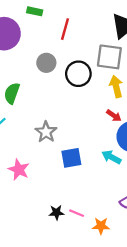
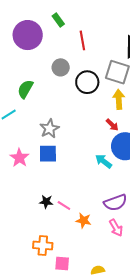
green rectangle: (35, 11) -> (58, 20), turned 32
red line: (65, 29) -> (82, 40), turned -36
blue square: (71, 158) -> (48, 154), moved

